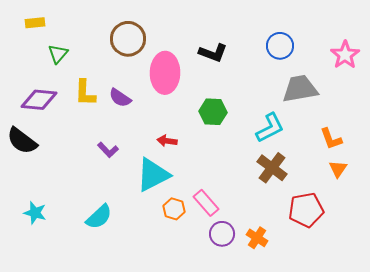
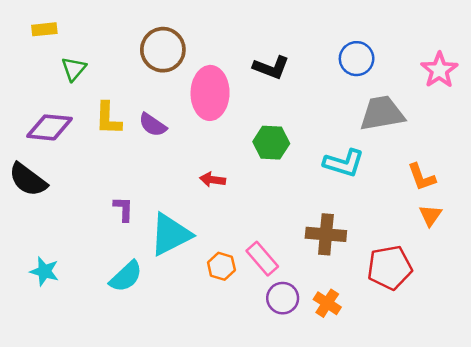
cyan L-shape: (270, 128) -> (344, 163), turned 44
purple L-shape: (108, 150) -> (123, 209), moved, turned -135
brown cross: (272, 168) -> (326, 234), moved, turned -32
cyan triangle: (153, 175) -> (171, 234), moved

